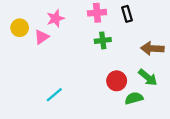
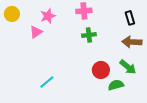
black rectangle: (127, 14) -> (130, 18), moved
yellow circle: (20, 28) -> (12, 14), moved

